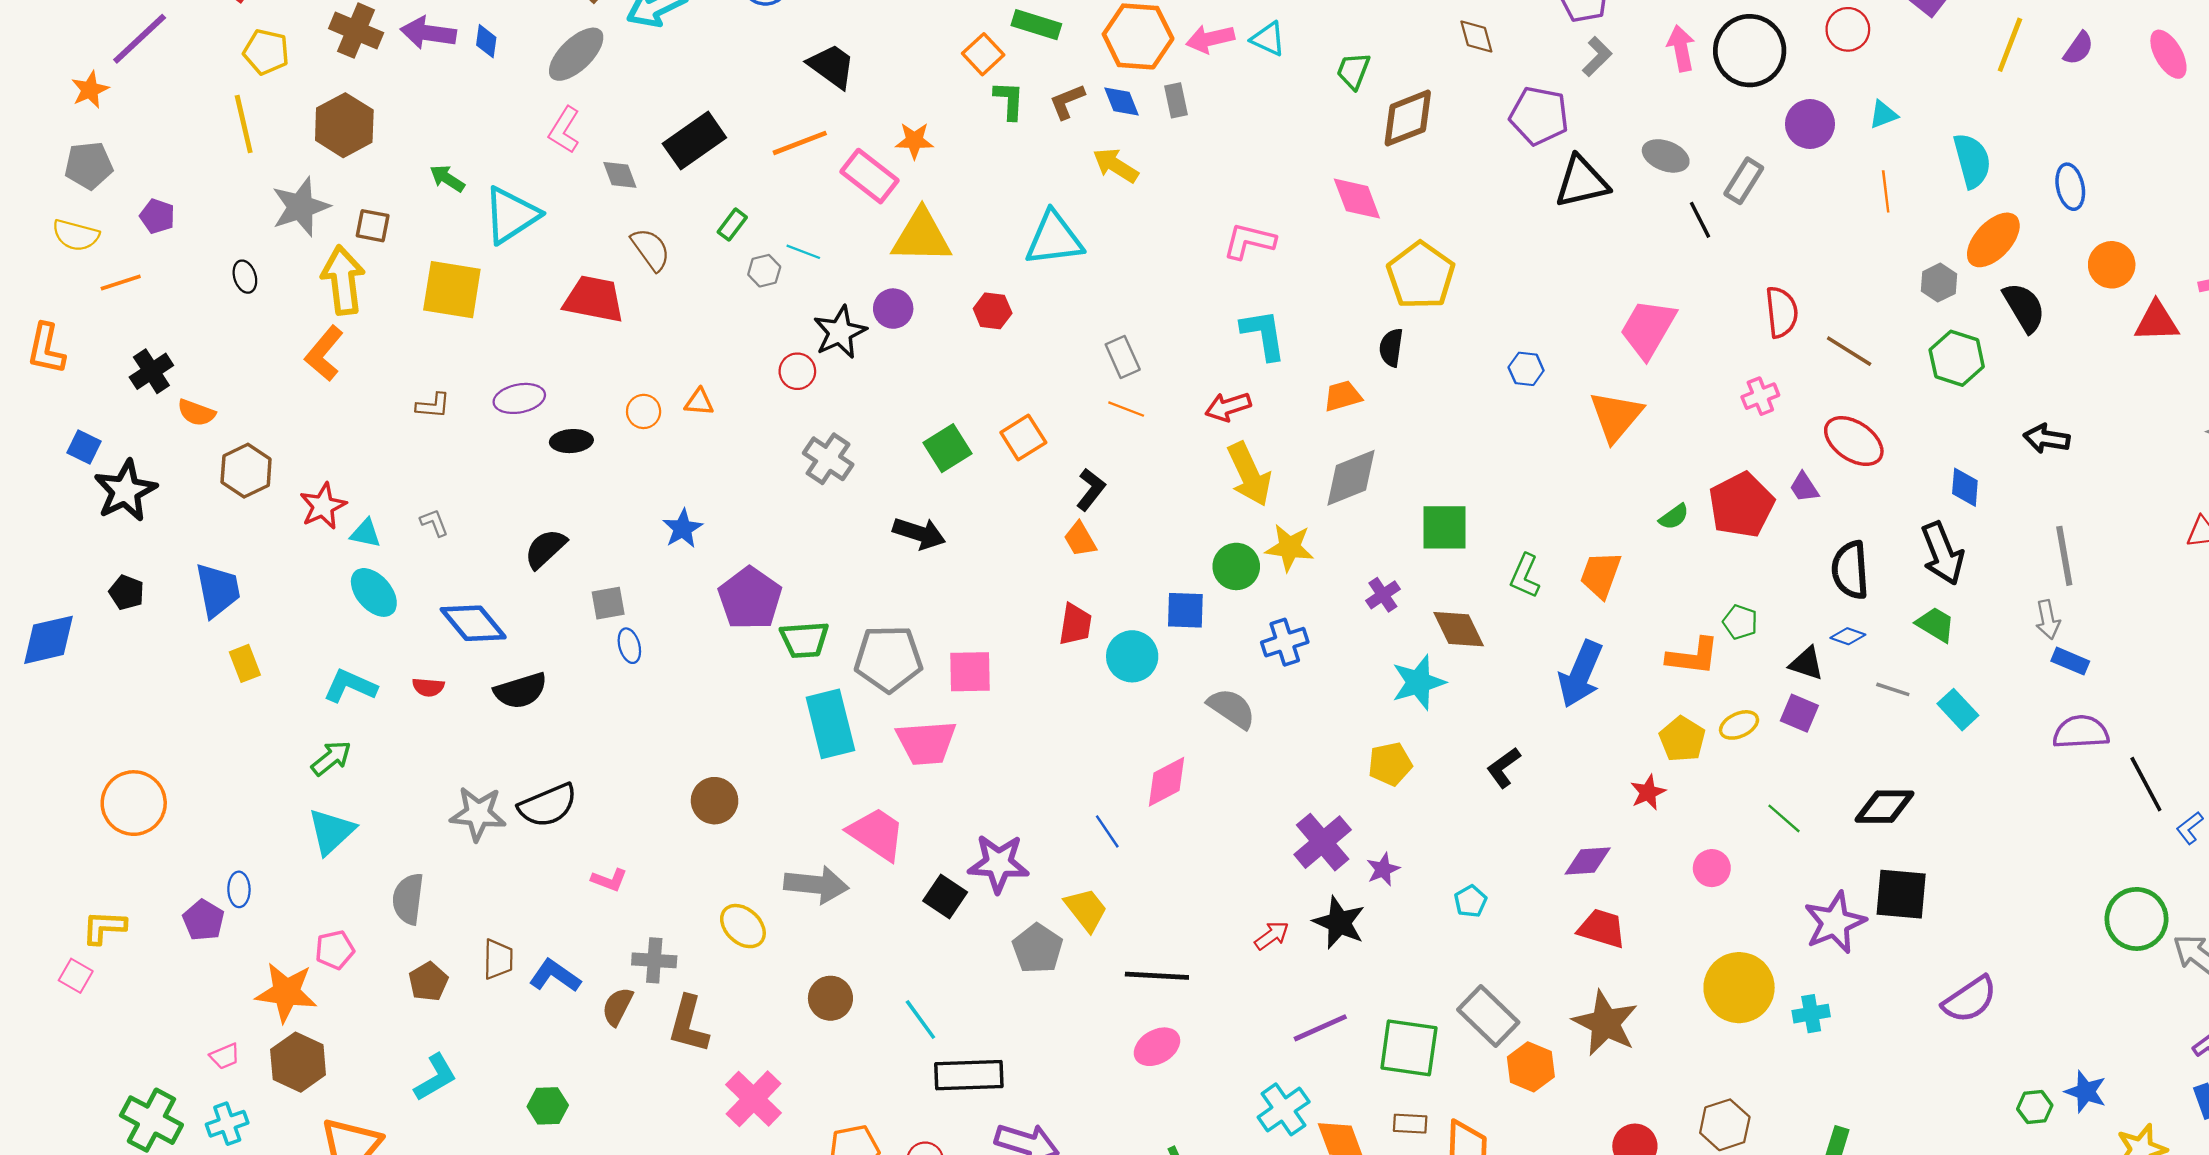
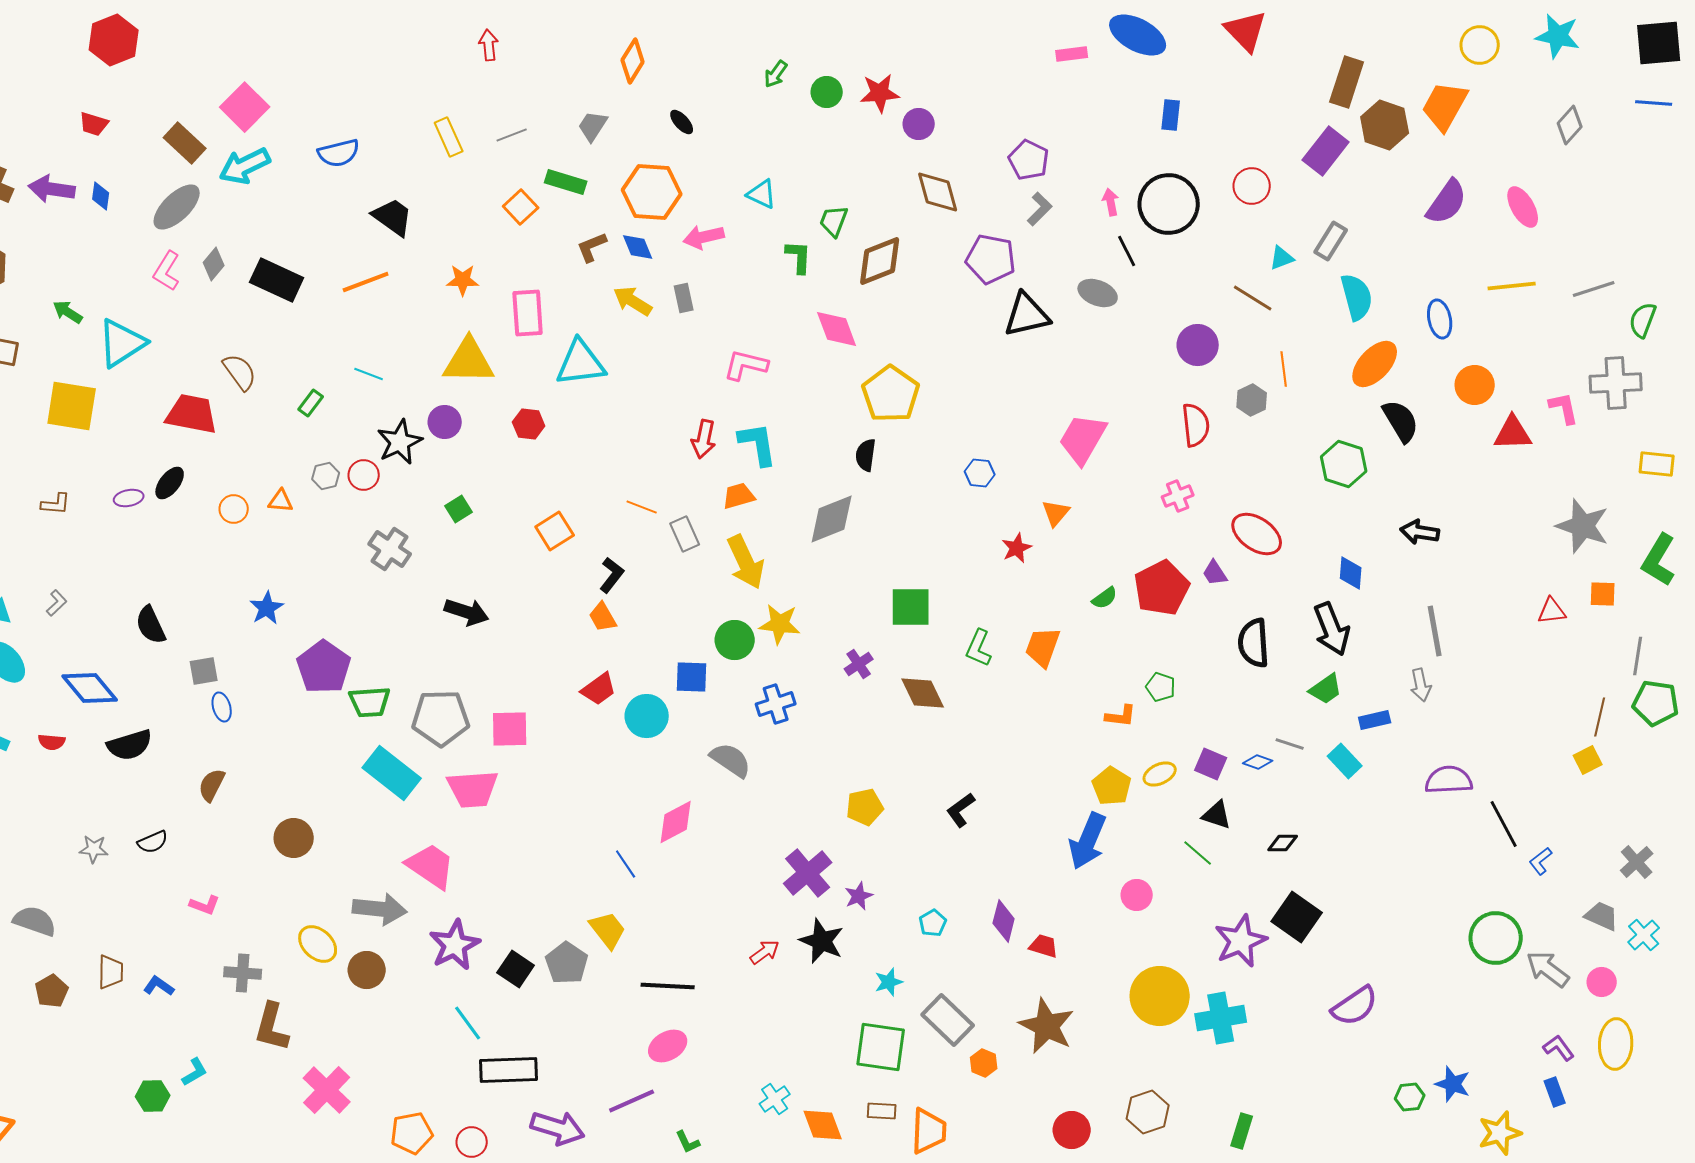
brown diamond: (1476, 36) -> (938, 192), size x1.4
pink arrow: (1210, 39) -> (704, 237), moved
yellow line: (2010, 45) -> (1512, 286), moved, turned 63
pink arrow: (1681, 48) -> (1111, 202), size x0.7
purple semicircle: (2079, 48) -> (1447, 202), size x1.6
green L-shape: (1009, 100) -> (799, 257), moved
gray rectangle: (1176, 100) -> (684, 298), moved
purple circle: (1810, 124) -> (1198, 345), moved
black rectangle: (694, 141) -> (277, 280), turned 60
gray diamond: (620, 175) -> (214, 264), moved, turned 60
pink rectangle: (870, 176) -> (528, 313), moved, turned 48
gray rectangle: (1744, 181) -> (1331, 241), moved
orange line: (1886, 191) -> (1284, 369), moved
black line: (1700, 220) -> (1127, 251), moved
green rectangle: (732, 225) -> (311, 403), moved
gray hexagon: (764, 271) -> (326, 476), moved
gray hexagon: (1939, 283) -> (1252, 400), moved
brown line: (1849, 351) -> (1253, 298), moved
gray rectangle: (1123, 357) -> (685, 534), moved
orange trapezoid: (1343, 396) -> (739, 496), moved
purple ellipse: (519, 398) -> (129, 498), size x0.7
red arrow: (1228, 407) -> (704, 439), moved, turned -60
orange triangle: (1616, 416) -> (1056, 513), size x0.6
black ellipse: (571, 441) -> (170, 483), moved, turned -48
green square: (948, 448) -> (459, 509), moved, size x0.7
gray diamond: (1351, 478) -> (832, 519), moved
gray L-shape: (434, 523) -> (57, 603), turned 68
black semicircle: (545, 549) -> (151, 625), turned -72
red trapezoid: (1075, 624) -> (599, 689), turned 45
green trapezoid: (1935, 624) -> (1326, 689), turned 114
blue diamond: (1848, 636) -> (1258, 762), moved
orange L-shape: (1693, 656) -> (1121, 716), size x0.7
blue rectangle: (2070, 661) -> (1375, 720), moved, turned -36
black triangle: (1806, 663) -> (1217, 815), moved
blue arrow: (1580, 674) -> (1088, 841), moved
cyan star: (1418, 682) -> (889, 982), moved, size x0.6
cyan rectangle: (830, 724) -> (392, 773), turned -38
red star: (1648, 792) -> (1017, 548), moved
black semicircle: (548, 805) -> (153, 842), size x0.6
black diamond: (1885, 807) -> (1283, 843), size x0.6
gray star: (478, 814) -> (94, 849), size x0.6
purple diamond: (1588, 861) -> (1004, 921), moved, turned -72
purple star: (998, 863) -> (455, 945), moved, turned -30
black square: (1901, 894) -> (1297, 917), turned 30
black square: (945, 896) -> (516, 969), moved
gray semicircle: (408, 899) -> (35, 921), turned 102
red trapezoid: (1602, 928) -> (1044, 946), size x0.7
blue L-shape: (555, 976) -> (159, 986), size x0.7
brown circle: (830, 998) -> (367, 970), moved
brown semicircle: (618, 1007) -> (212, 785), moved
cyan cross: (1811, 1014) -> (1221, 1018), size x1.6
purple line: (1320, 1028) -> (632, 1101), moved
orange hexagon: (1531, 1067) -> (984, 1063), size x0.7
cyan L-shape: (435, 1077) -> (195, 1072), moved, size x0.7
cyan cross: (1284, 1109) -> (775, 1099), size x0.7

